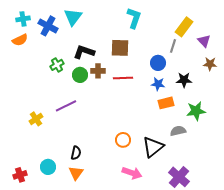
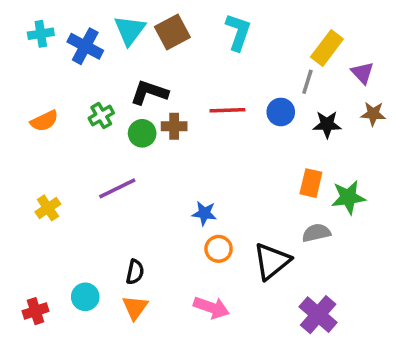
orange semicircle: (20, 40) -> (44, 121), moved
brown square: (120, 48) -> (172, 32), moved, turned -30
red line: (123, 78) -> (227, 110), moved
black star: (184, 80) -> (327, 124), moved
blue star: (158, 84) -> (204, 213), moved
orange rectangle: (166, 103) -> (311, 183), moved, turned -63
yellow cross: (36, 119) -> (48, 208), moved
pink arrow: (132, 173) -> (211, 307), moved

